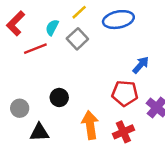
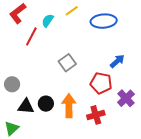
gray square: (77, 39) -> (67, 63), moved
red line: (35, 49) -> (31, 36), turned -48
black circle: (59, 97) -> (46, 104), moved

